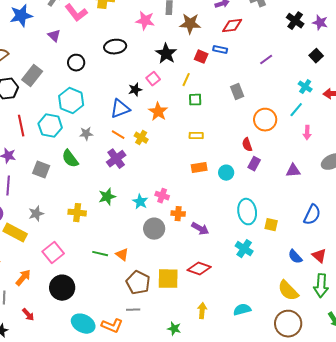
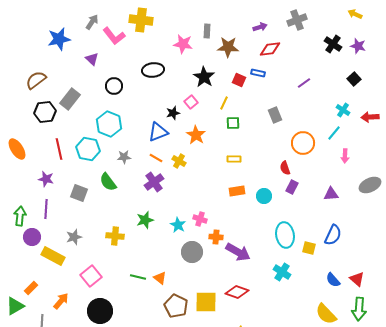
blue semicircle: (312, 215) -> (333, 235), moved
purple arrow: (200, 229) -> (238, 252), size x1.4

